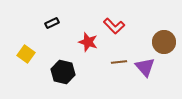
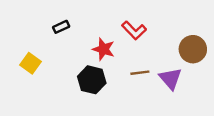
black hexagon: (63, 72) -> (92, 80), moved

